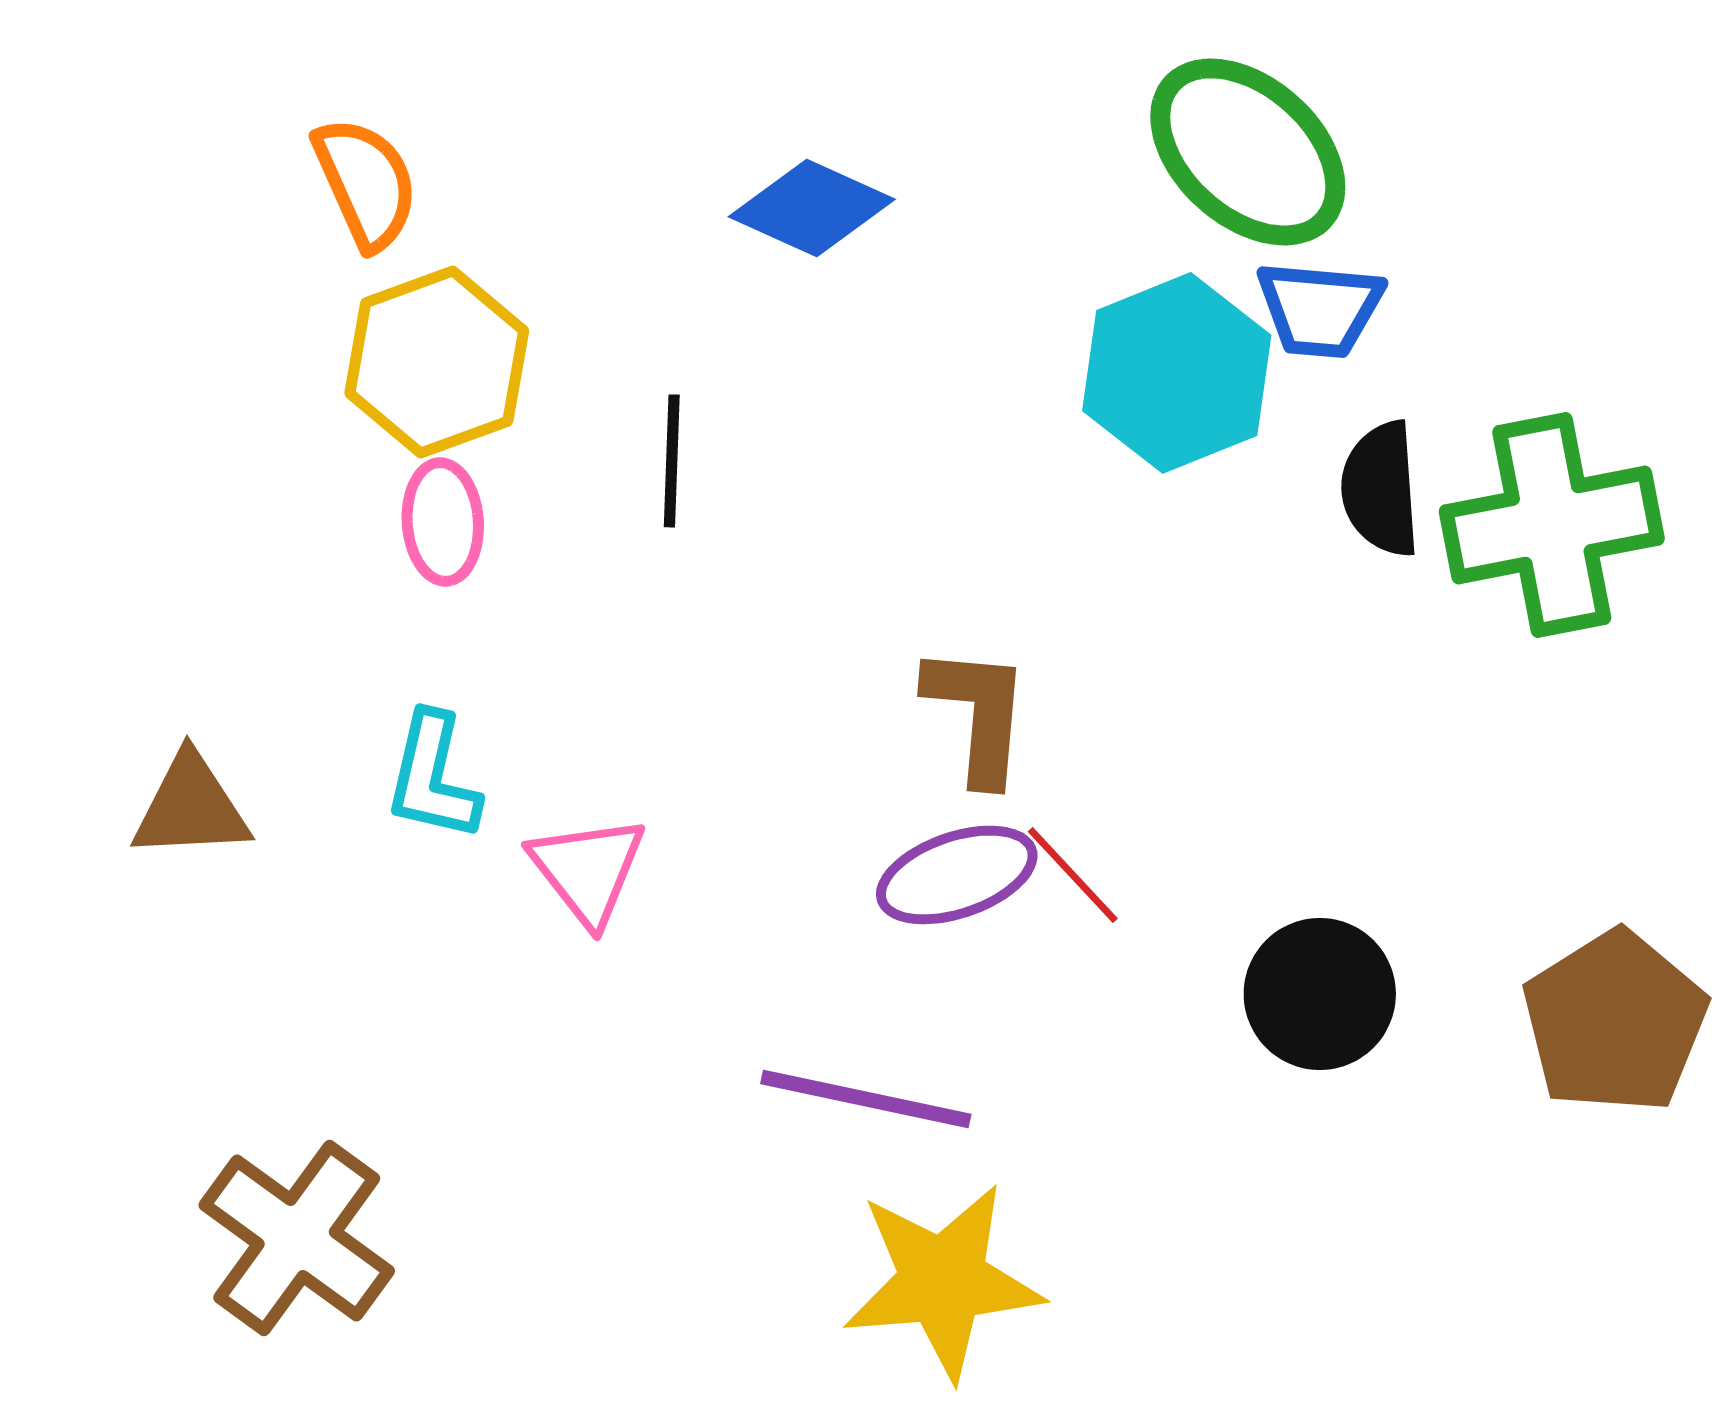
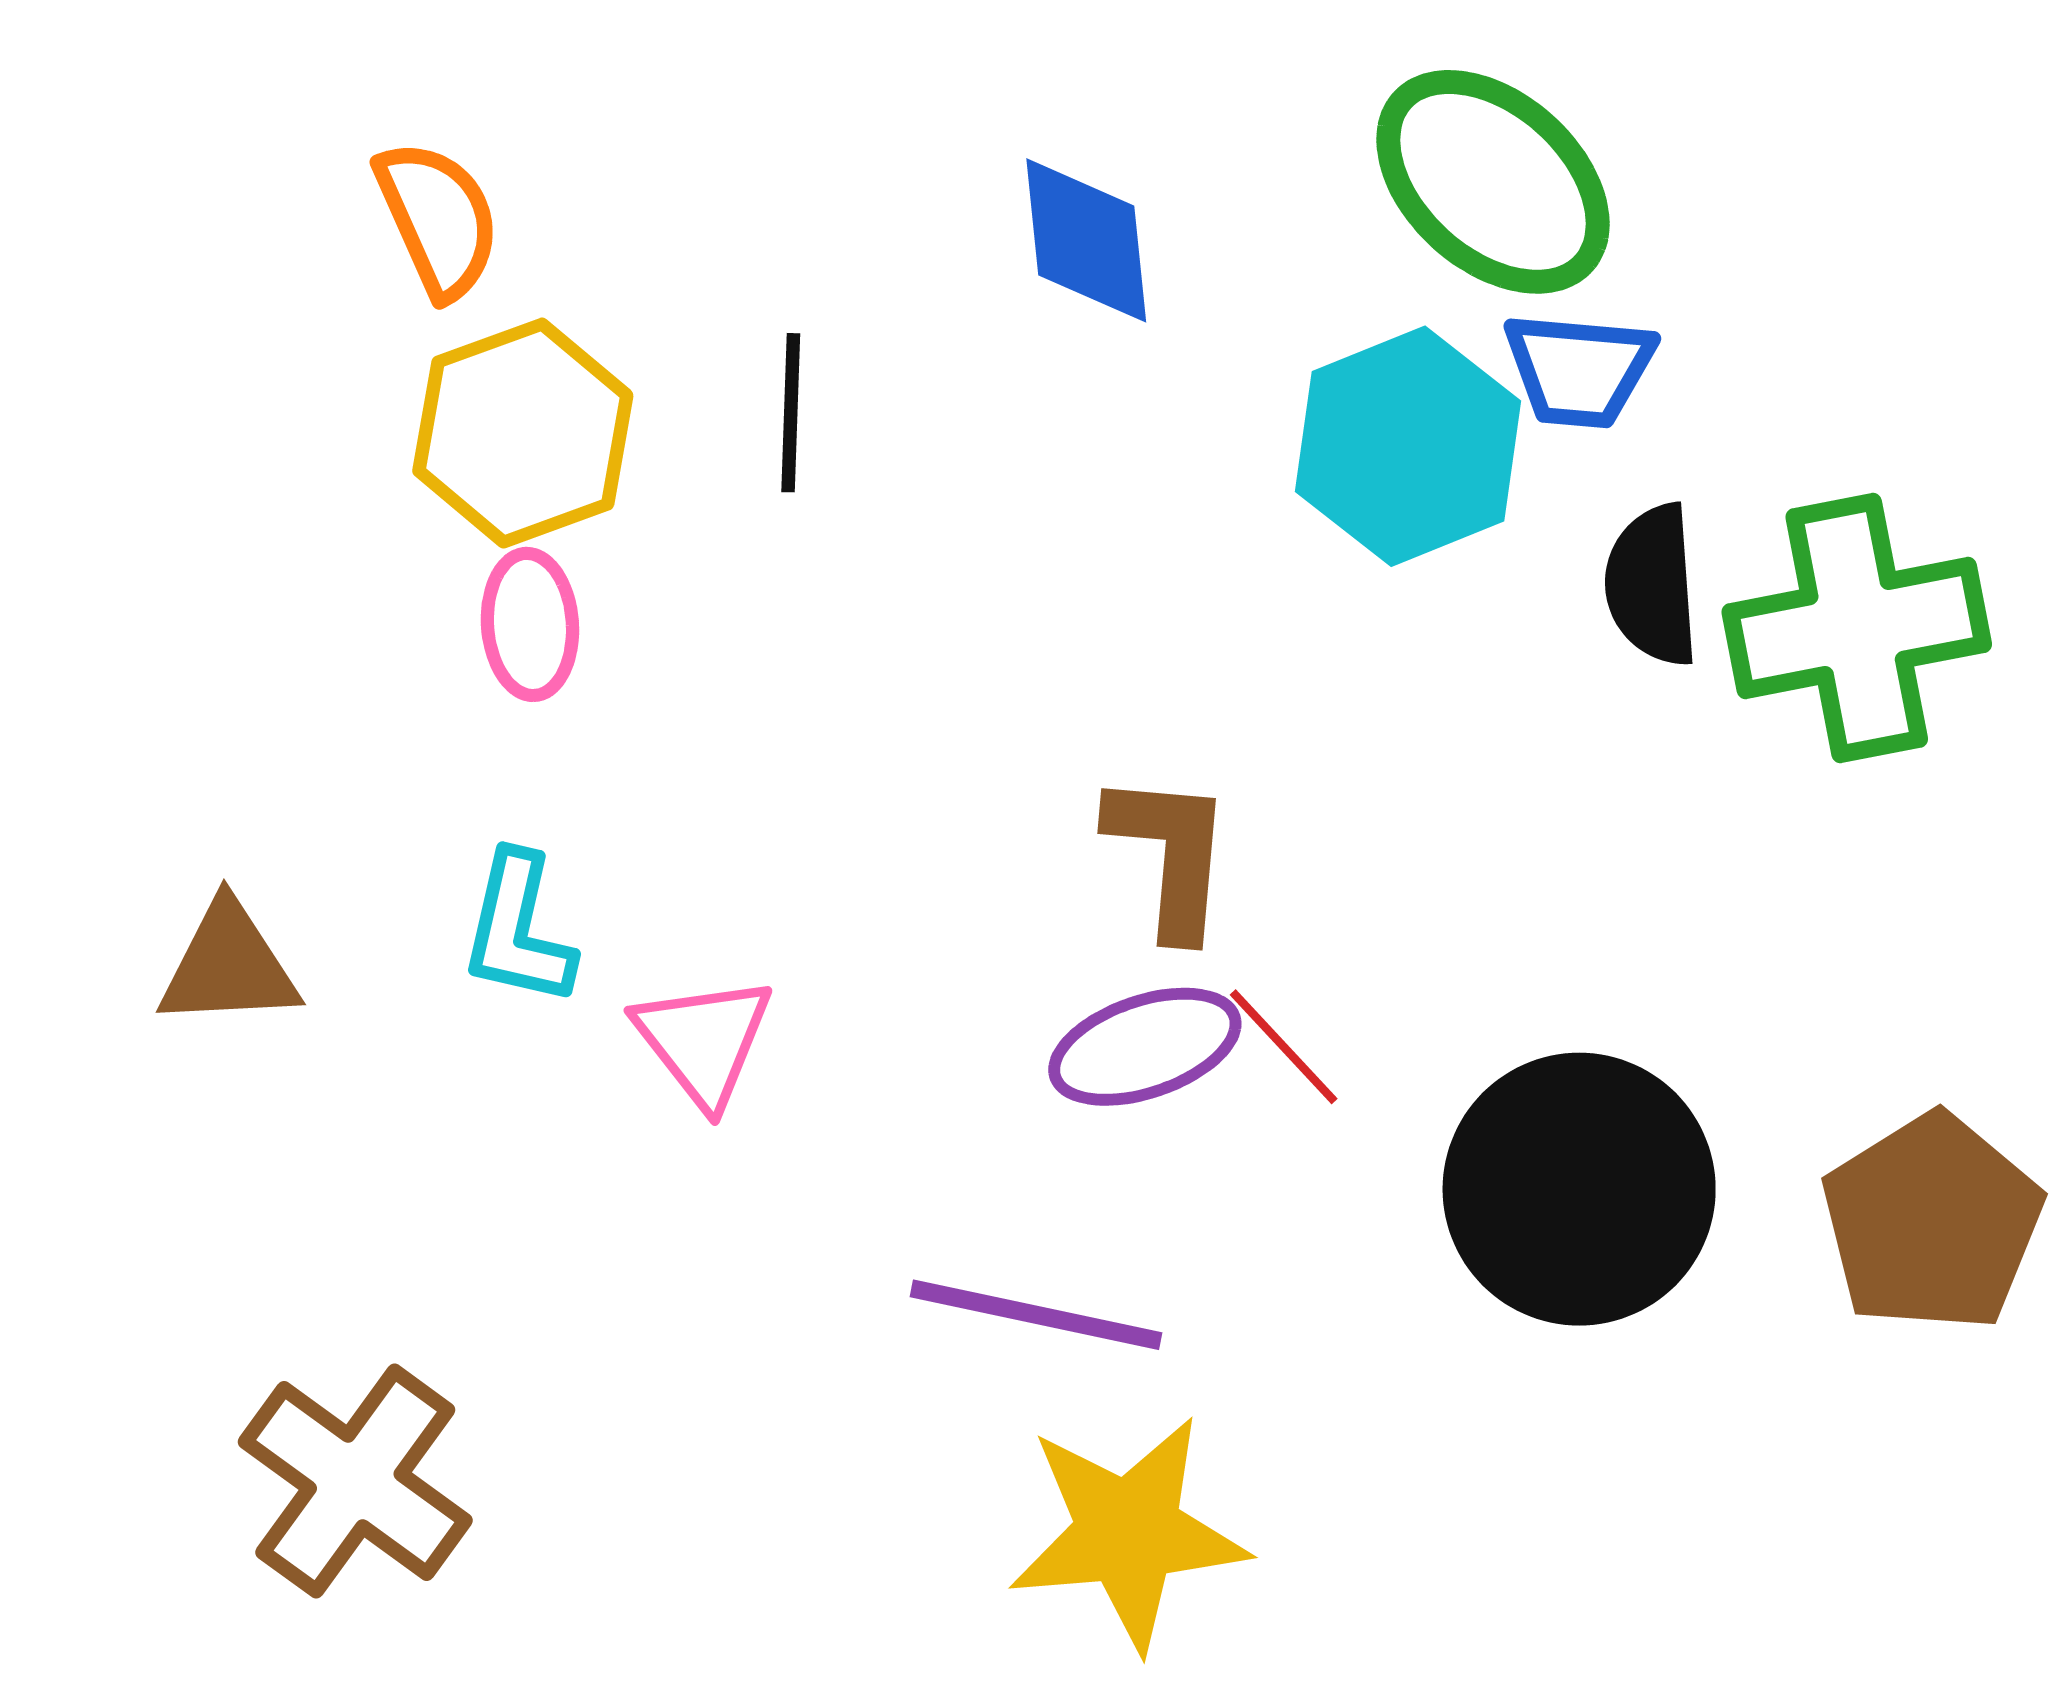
blue diamond: (812, 208) -> (1086, 240), moved, turned 60
black line: (672, 461) -> (791, 413), moved
black circle: (1320, 994) -> (1579, 1189), size x1.5

